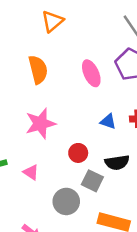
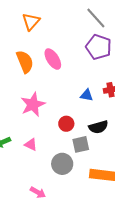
pink ellipse: (91, 73) -> (53, 59), moved
gray square: (92, 181) -> (81, 144), turned -30

